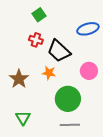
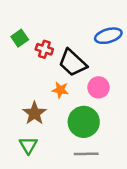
green square: (39, 15) -> (20, 38), moved
pink circle: (89, 71) -> (98, 87), moved
brown star: (19, 79) -> (34, 113), moved

